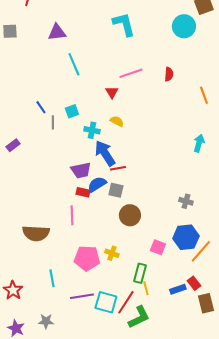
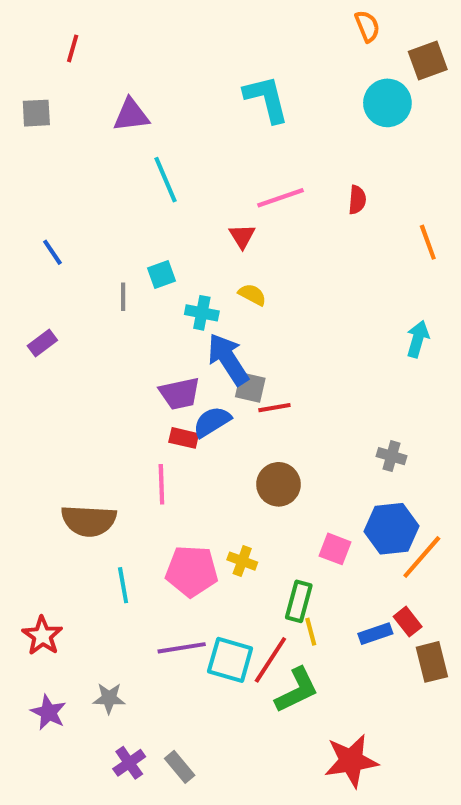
blue line: (41, 107) -> (52, 252), moved
red line: (118, 168) -> (274, 408), moved
gray square: (116, 190) -> (250, 387), moved
cyan line: (52, 278) -> (123, 585), moved

